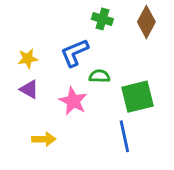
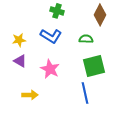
green cross: (102, 19) -> (57, 11), moved
blue L-shape: (75, 53) -> (51, 36), turned -125
green semicircle: (99, 76) -> (86, 39), moved

